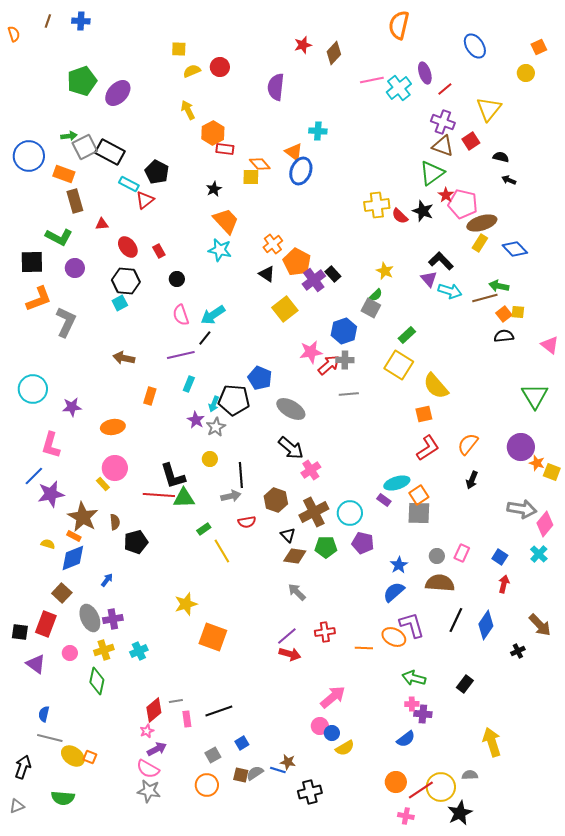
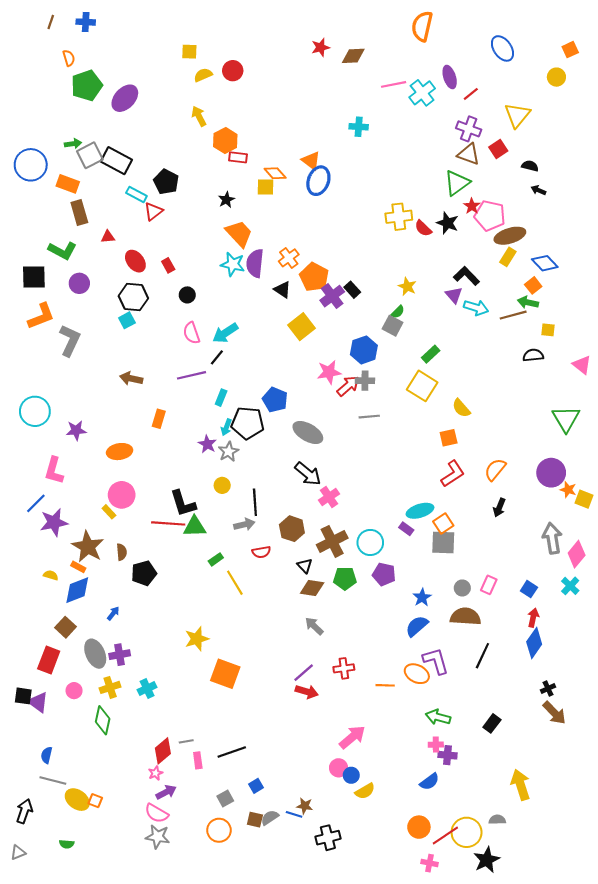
orange semicircle: (14, 34) -> (69, 58), moved
brown diamond: (334, 53) -> (353, 56), turned 45
purple semicircle: (276, 87) -> (255, 263), moved
cyan cross: (318, 131) -> (359, 127), moved
orange square: (504, 314) -> (533, 285), moved
cyan rectangle: (189, 384) -> (221, 398), moved
yellow semicircle: (436, 386) -> (461, 408), size x0.7
gray arrow: (522, 509) -> (552, 538), turned -108
blue diamond: (486, 625) -> (534, 643), moved
brown arrow: (540, 625) -> (554, 713), moved
black square: (20, 632) -> (23, 696), moved
green semicircle: (63, 798) -> (67, 844), size x0.6

